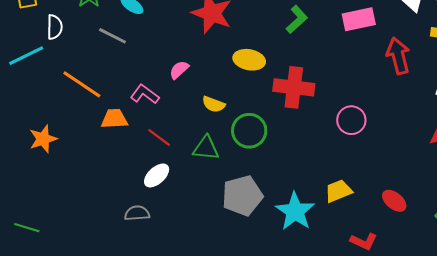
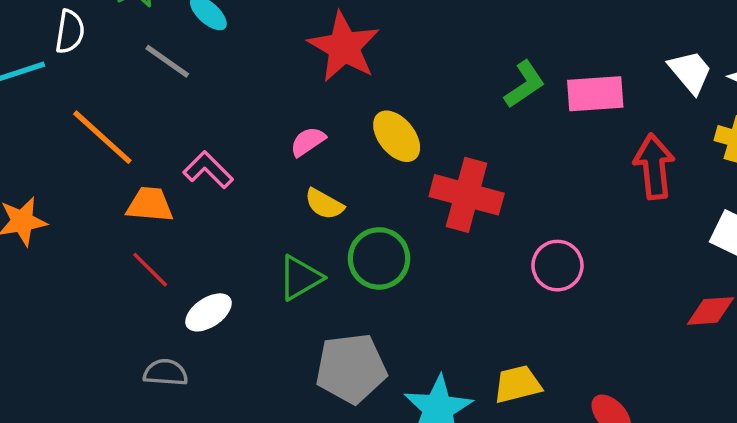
green L-shape: (297, 19) -> (525, 84), moved
yellow ellipse: (249, 60) -> (397, 136), turned 32
pink semicircle: (179, 70) -> (308, 142), moved
red line: (159, 137) -> (150, 270), moved
green triangle: (206, 148) -> (300, 278), turned -44

